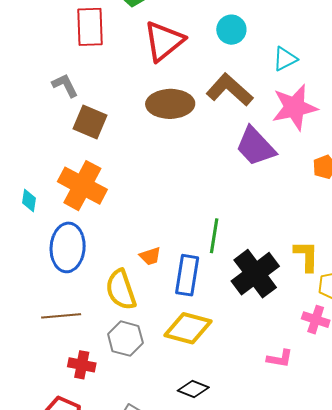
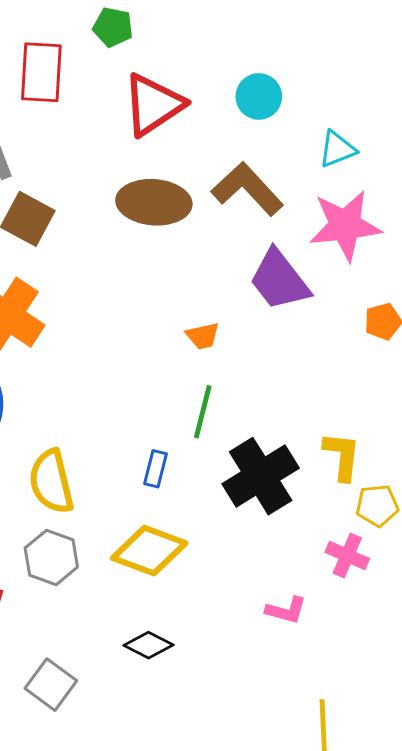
orange trapezoid: (150, 256) -> (203, 336), moved
blue rectangle: (187, 275) -> (156, 469), size x0.6

